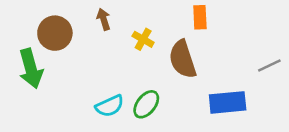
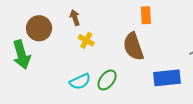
yellow cross: (143, 39) -> (86, 40), moved

